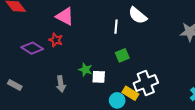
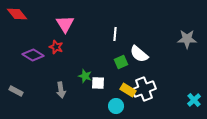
white semicircle: (138, 15) -> (139, 54), moved
pink triangle: (65, 16) -> (65, 24), turned 30
yellow rectangle: (130, 93) -> (128, 90), moved

